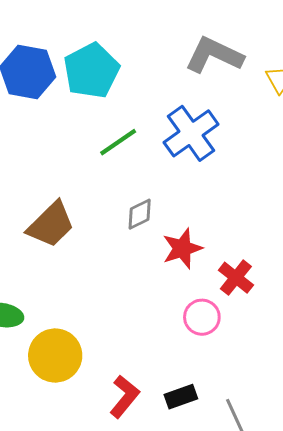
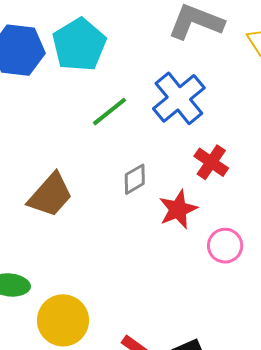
red cross: (236, 278) -> (211, 162), moved
pink circle: (202, 317) -> (225, 246), moved

